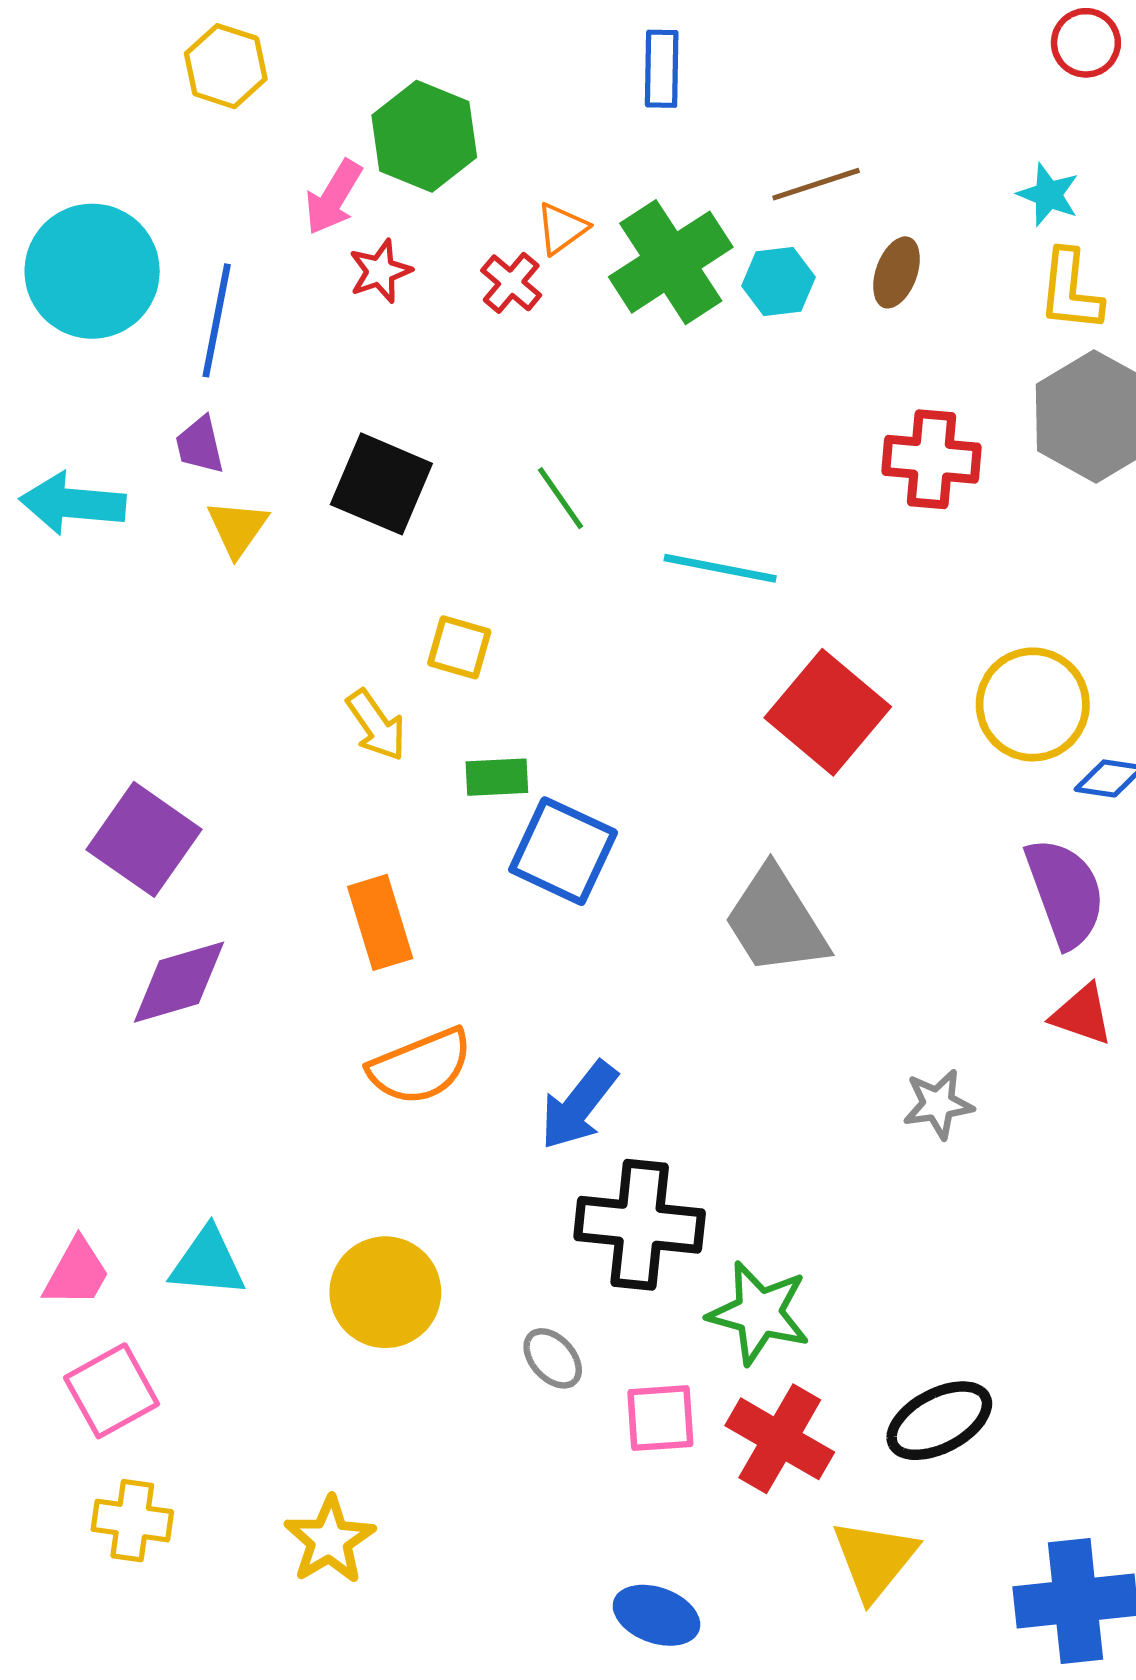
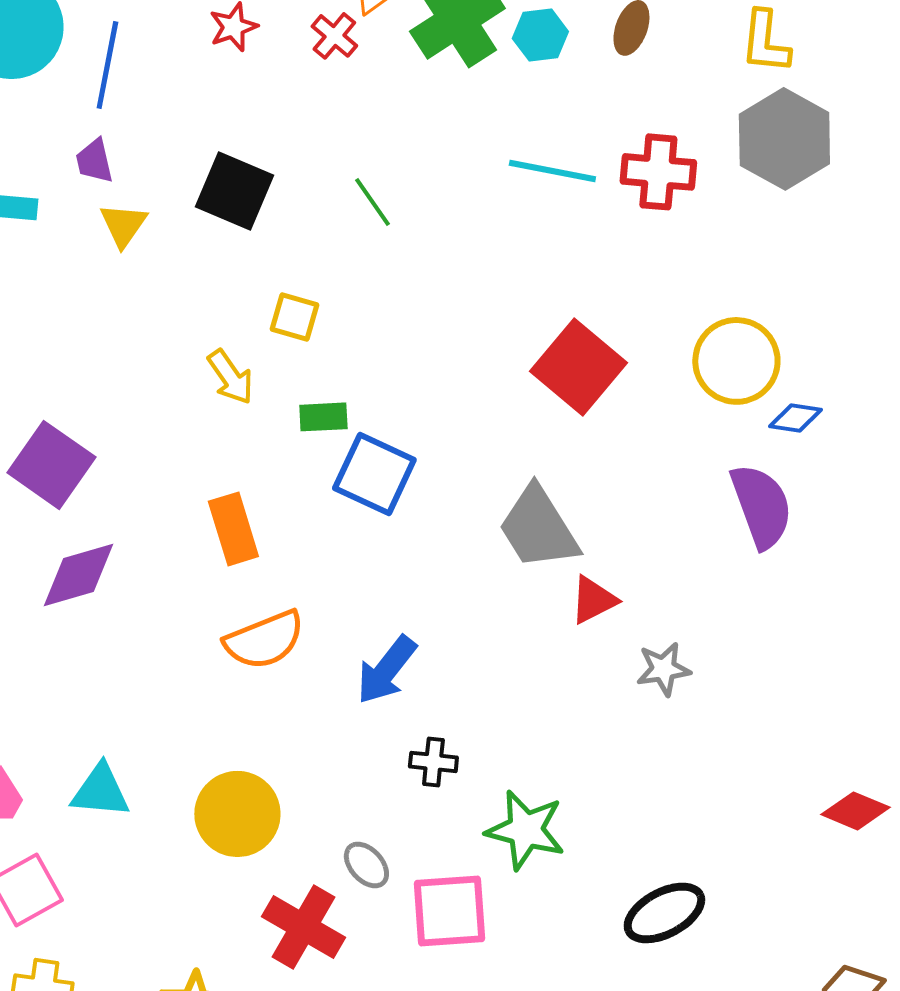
cyan line: (720, 568) -> (552, 171), moved
red triangle: (1082, 1015) -> (593, 600), moved, turned -46
black cross: (640, 1225) -> (433, 762), size x0.5
pink square: (660, 1418) -> (449, 911), size x1.4
red cross: (780, 1439) -> (303, 927), moved

